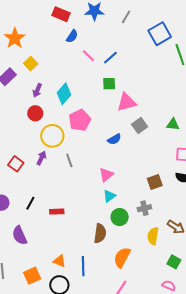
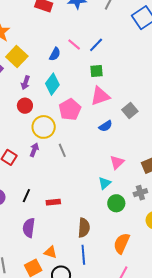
blue semicircle: (72, 36) -> (55, 54), moved
yellow square: (31, 64) -> (17, 57), size x1.5
pink triangle: (127, 102) -> (100, 96), moved
pink triangle: (106, 175) -> (117, 162), moved
brown semicircle: (100, 233) -> (84, 228), moved
purple semicircle: (20, 235) -> (29, 228), moved, turned 36
orange triangle: (59, 261) -> (50, 252), moved

